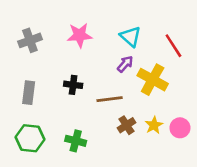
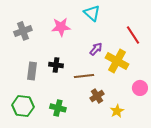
cyan triangle: (130, 37) -> (92, 13), moved
gray rectangle: (29, 93) -> (32, 71), moved
yellow star: (154, 125) -> (117, 111), moved
pink circle: (180, 128) -> (140, 88), moved

